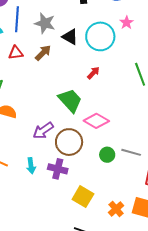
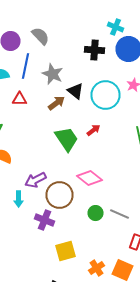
brown arrow: (43, 53) -> (56, 103), moved
green trapezoid: (70, 100) -> (66, 139), moved
cyan arrow: (31, 166) -> (18, 199), moved
yellow square: (83, 197) -> (66, 251), turned 35

